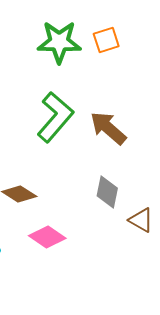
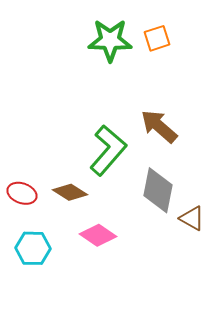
green L-shape: (55, 117) -> (108, 150), moved
gray diamond: (107, 192) -> (158, 190), size x1.4

